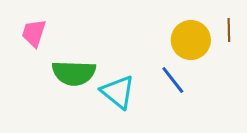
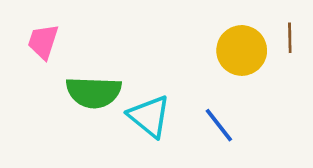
blue line: (173, 80) -> (219, 125), moved

